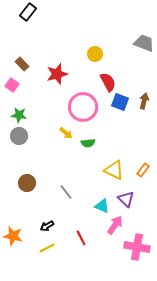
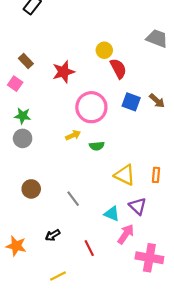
red semicircle: (108, 82) -> (118, 69), moved
brown arrow: (144, 101) -> (157, 101), turned 119
yellow arrow: (66, 133) -> (73, 135), turned -64
orange rectangle: (143, 170) -> (156, 175), turned -32
yellow line: (47, 248) -> (58, 276), moved

